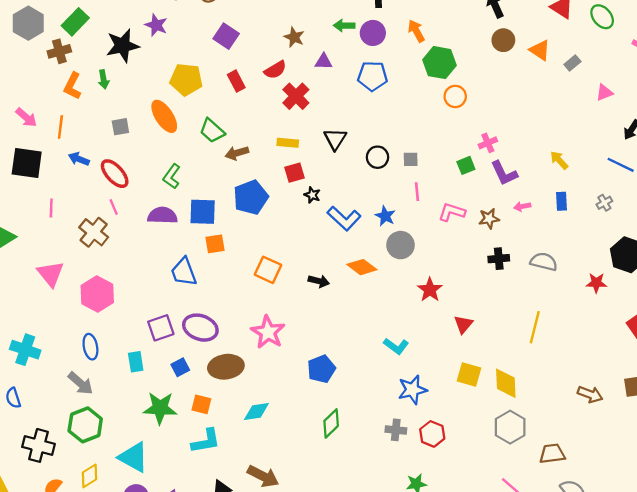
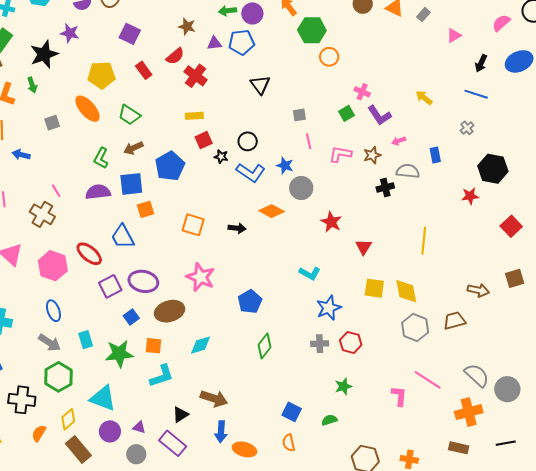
blue pentagon: (372, 76) -> (242, 42), moved
black triangle: (335, 139) -> (260, 85), moved
pink cross: (488, 143) -> (362, 92), turned -35
brown arrow: (237, 153) -> (133, 148), moved
black circle: (378, 157) -> (248, 141), moved
red ellipse: (115, 174) -> (89, 254), moved
blue rectangle: (561, 201) -> (435, 155), moved
gray semicircle: (544, 262) -> (408, 171), moved
cyan rectangle: (136, 362) -> (86, 340), moved
brown trapezoid: (552, 454) -> (454, 321), moved

